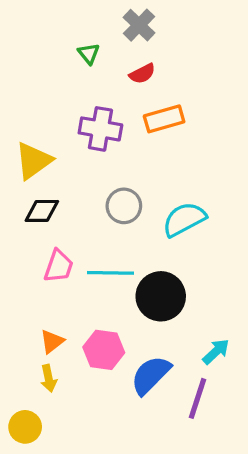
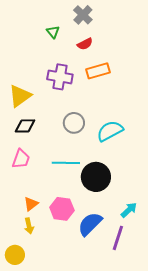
pink trapezoid: (59, 266) -> (21, 159), moved

